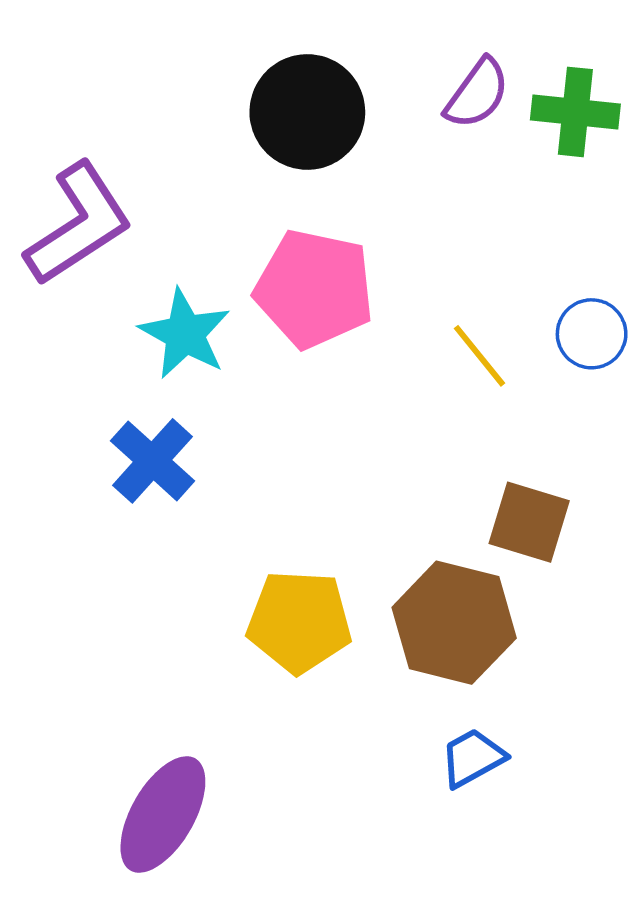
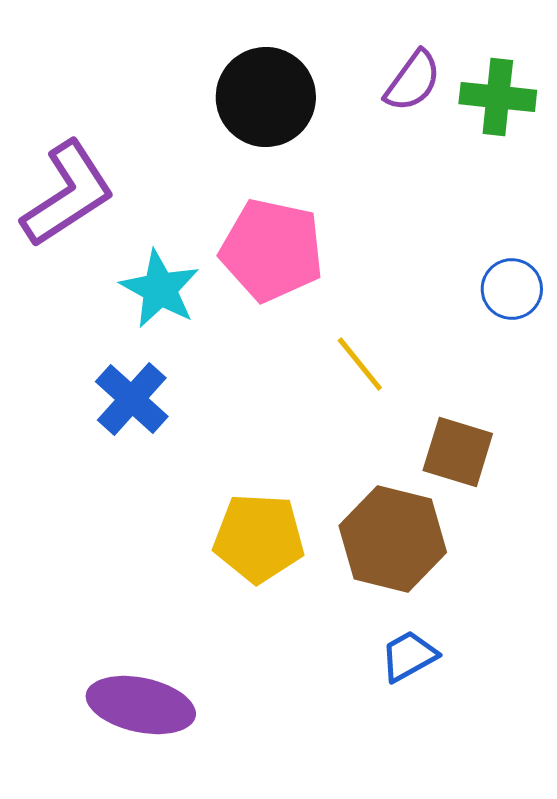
yellow line: (479, 356) -> (360, 364), moved
purple ellipse: (163, 814) -> (141, 705), turned 72

